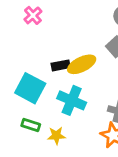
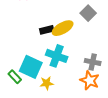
cyan square: (30, 88) -> (31, 67), moved
green rectangle: (31, 125) -> (15, 77), moved, turned 32

